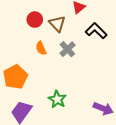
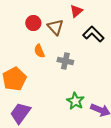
gray cross: (67, 49) -> (65, 61), moved, turned -35
green star: (57, 99) -> (75, 101), moved

